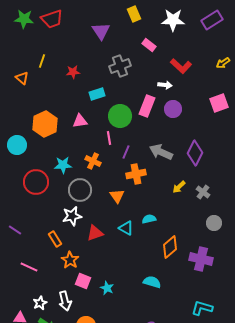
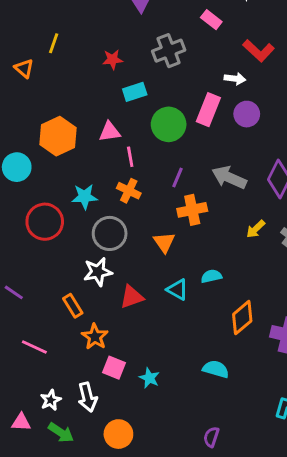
red star: (73, 72) -> (113, 59), moved
pink line: (109, 138) -> (130, 157), moved

